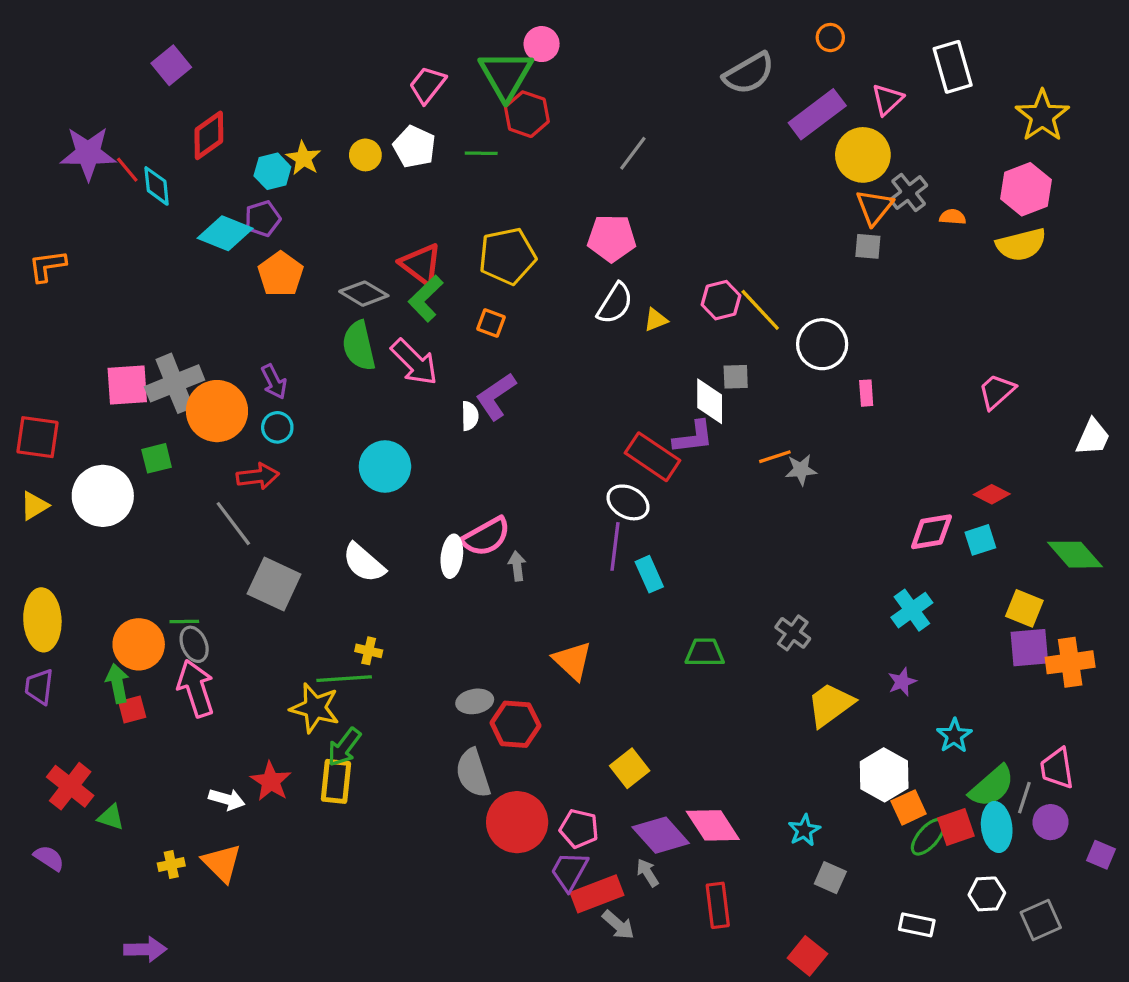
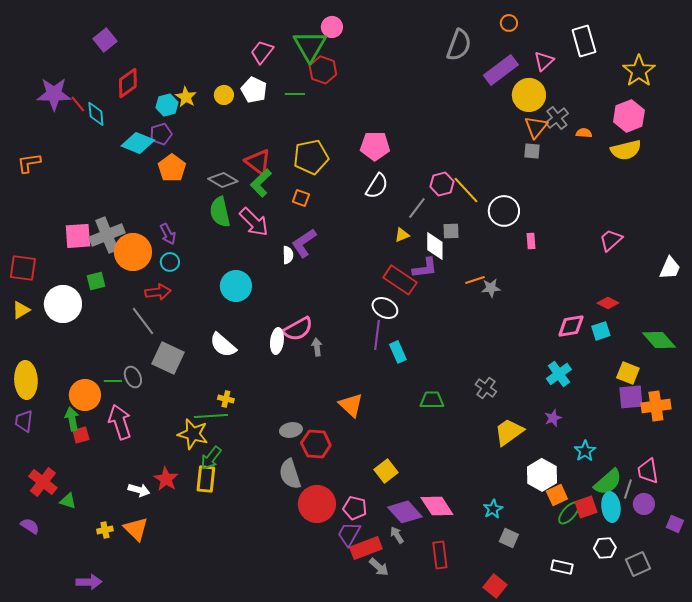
gray semicircle: (749, 73) -> (459, 45), turned -40
gray line: (633, 153) -> (417, 208), moved
yellow triangle: (656, 320) -> (402, 235), moved
gray ellipse: (194, 644) -> (133, 377), moved

